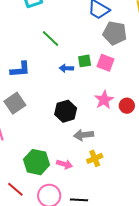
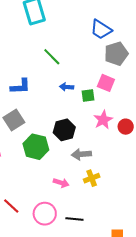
gray pentagon: (115, 33) -> (116, 54), turned -30
green square: (85, 61) -> (88, 96), moved
green hexagon: (37, 162) -> (36, 147), moved

